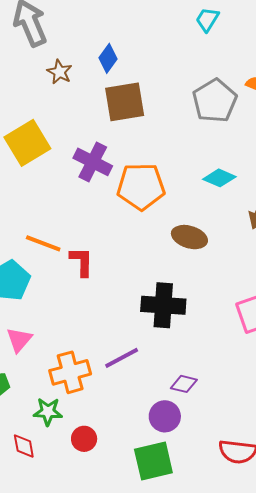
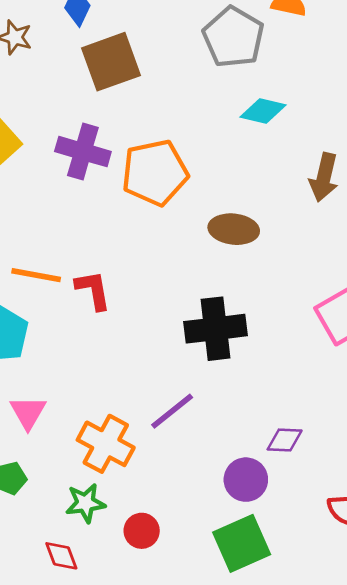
cyan diamond: (219, 178) -> (263, 111), moved
orange cross: (70, 372) -> (106, 444), turned -36
purple diamond: (184, 384) -> (285, 440), moved

